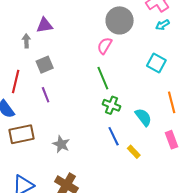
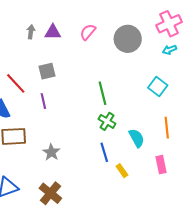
gray arrow: (26, 41) -> (31, 32), moved
pink semicircle: (105, 46) -> (88, 32), moved
red line: (16, 82) -> (16, 83), turned -65

